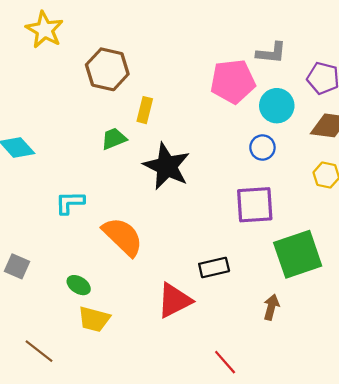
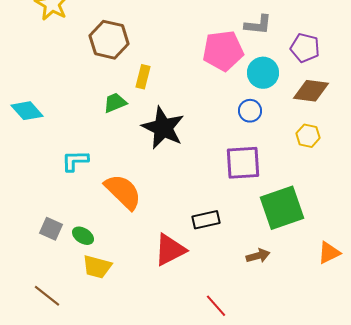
gray square: (17, 266) -> (51, 229), moved
brown arrow: (271, 307) -> (258, 256), turned 60

